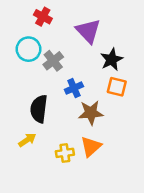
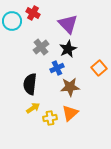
cyan circle: (29, 49) -> (12, 21), moved
black star: (112, 60) -> (68, 49), moved
orange square: (117, 87) -> (99, 68), moved, turned 35
yellow arrow: (27, 140) -> (33, 108), moved

